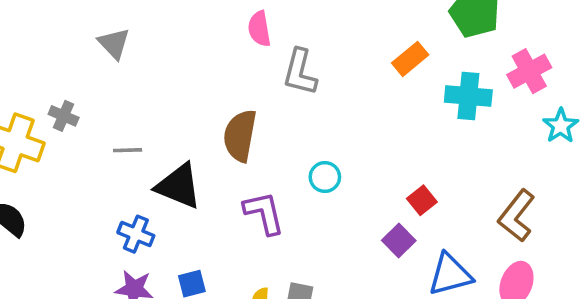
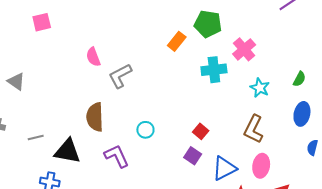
orange rectangle: (410, 59) -> (177, 41), moved
gray L-shape: (300, 72) -> (120, 76), turned 60
cyan star: (561, 126) -> (260, 88), moved

